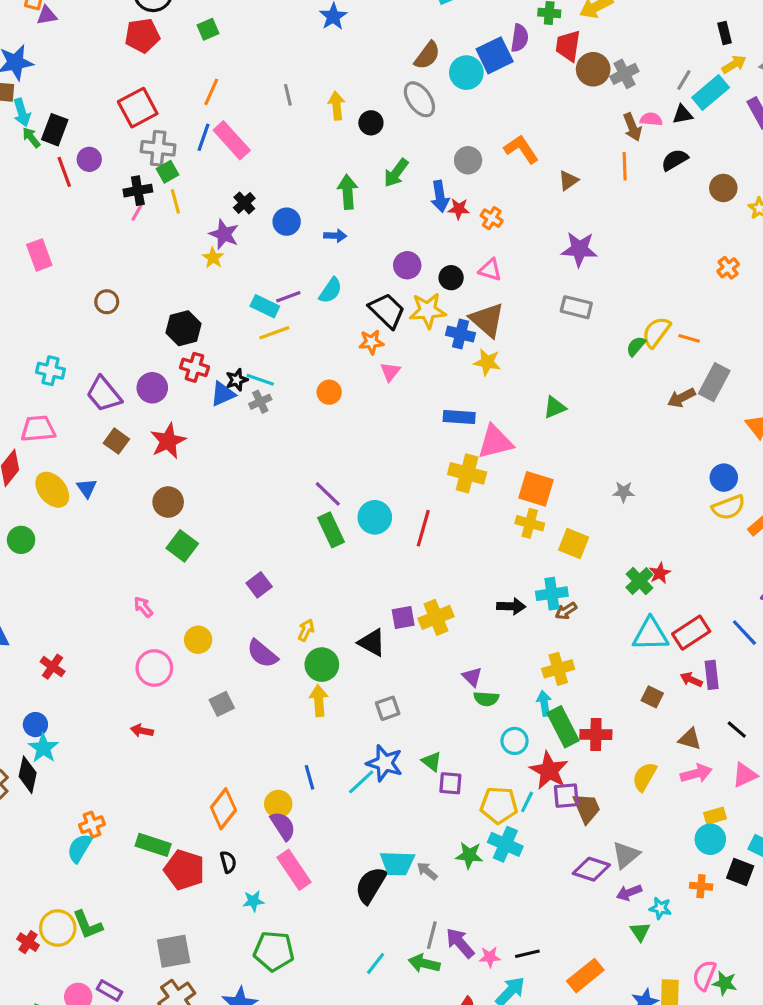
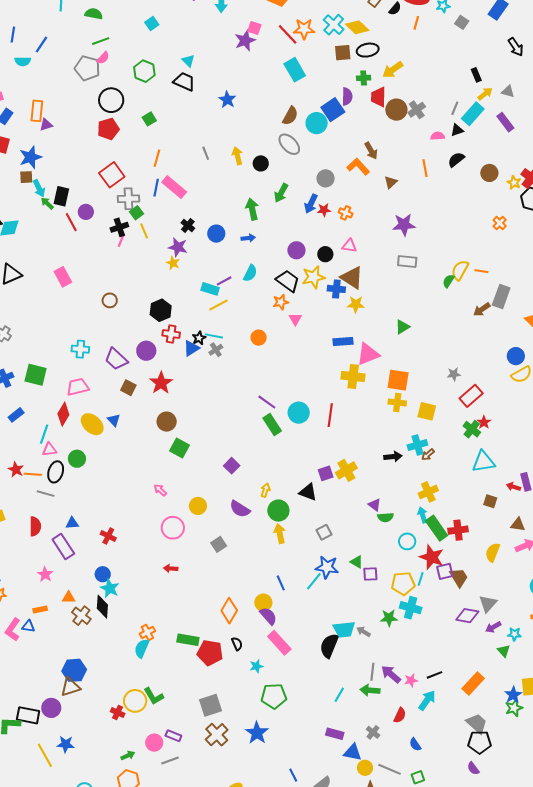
brown arrow: (632, 127) -> (371, 151), moved
blue arrow: (440, 196) -> (311, 204), turned 42
red rectangle: (691, 633) -> (471, 396), moved

